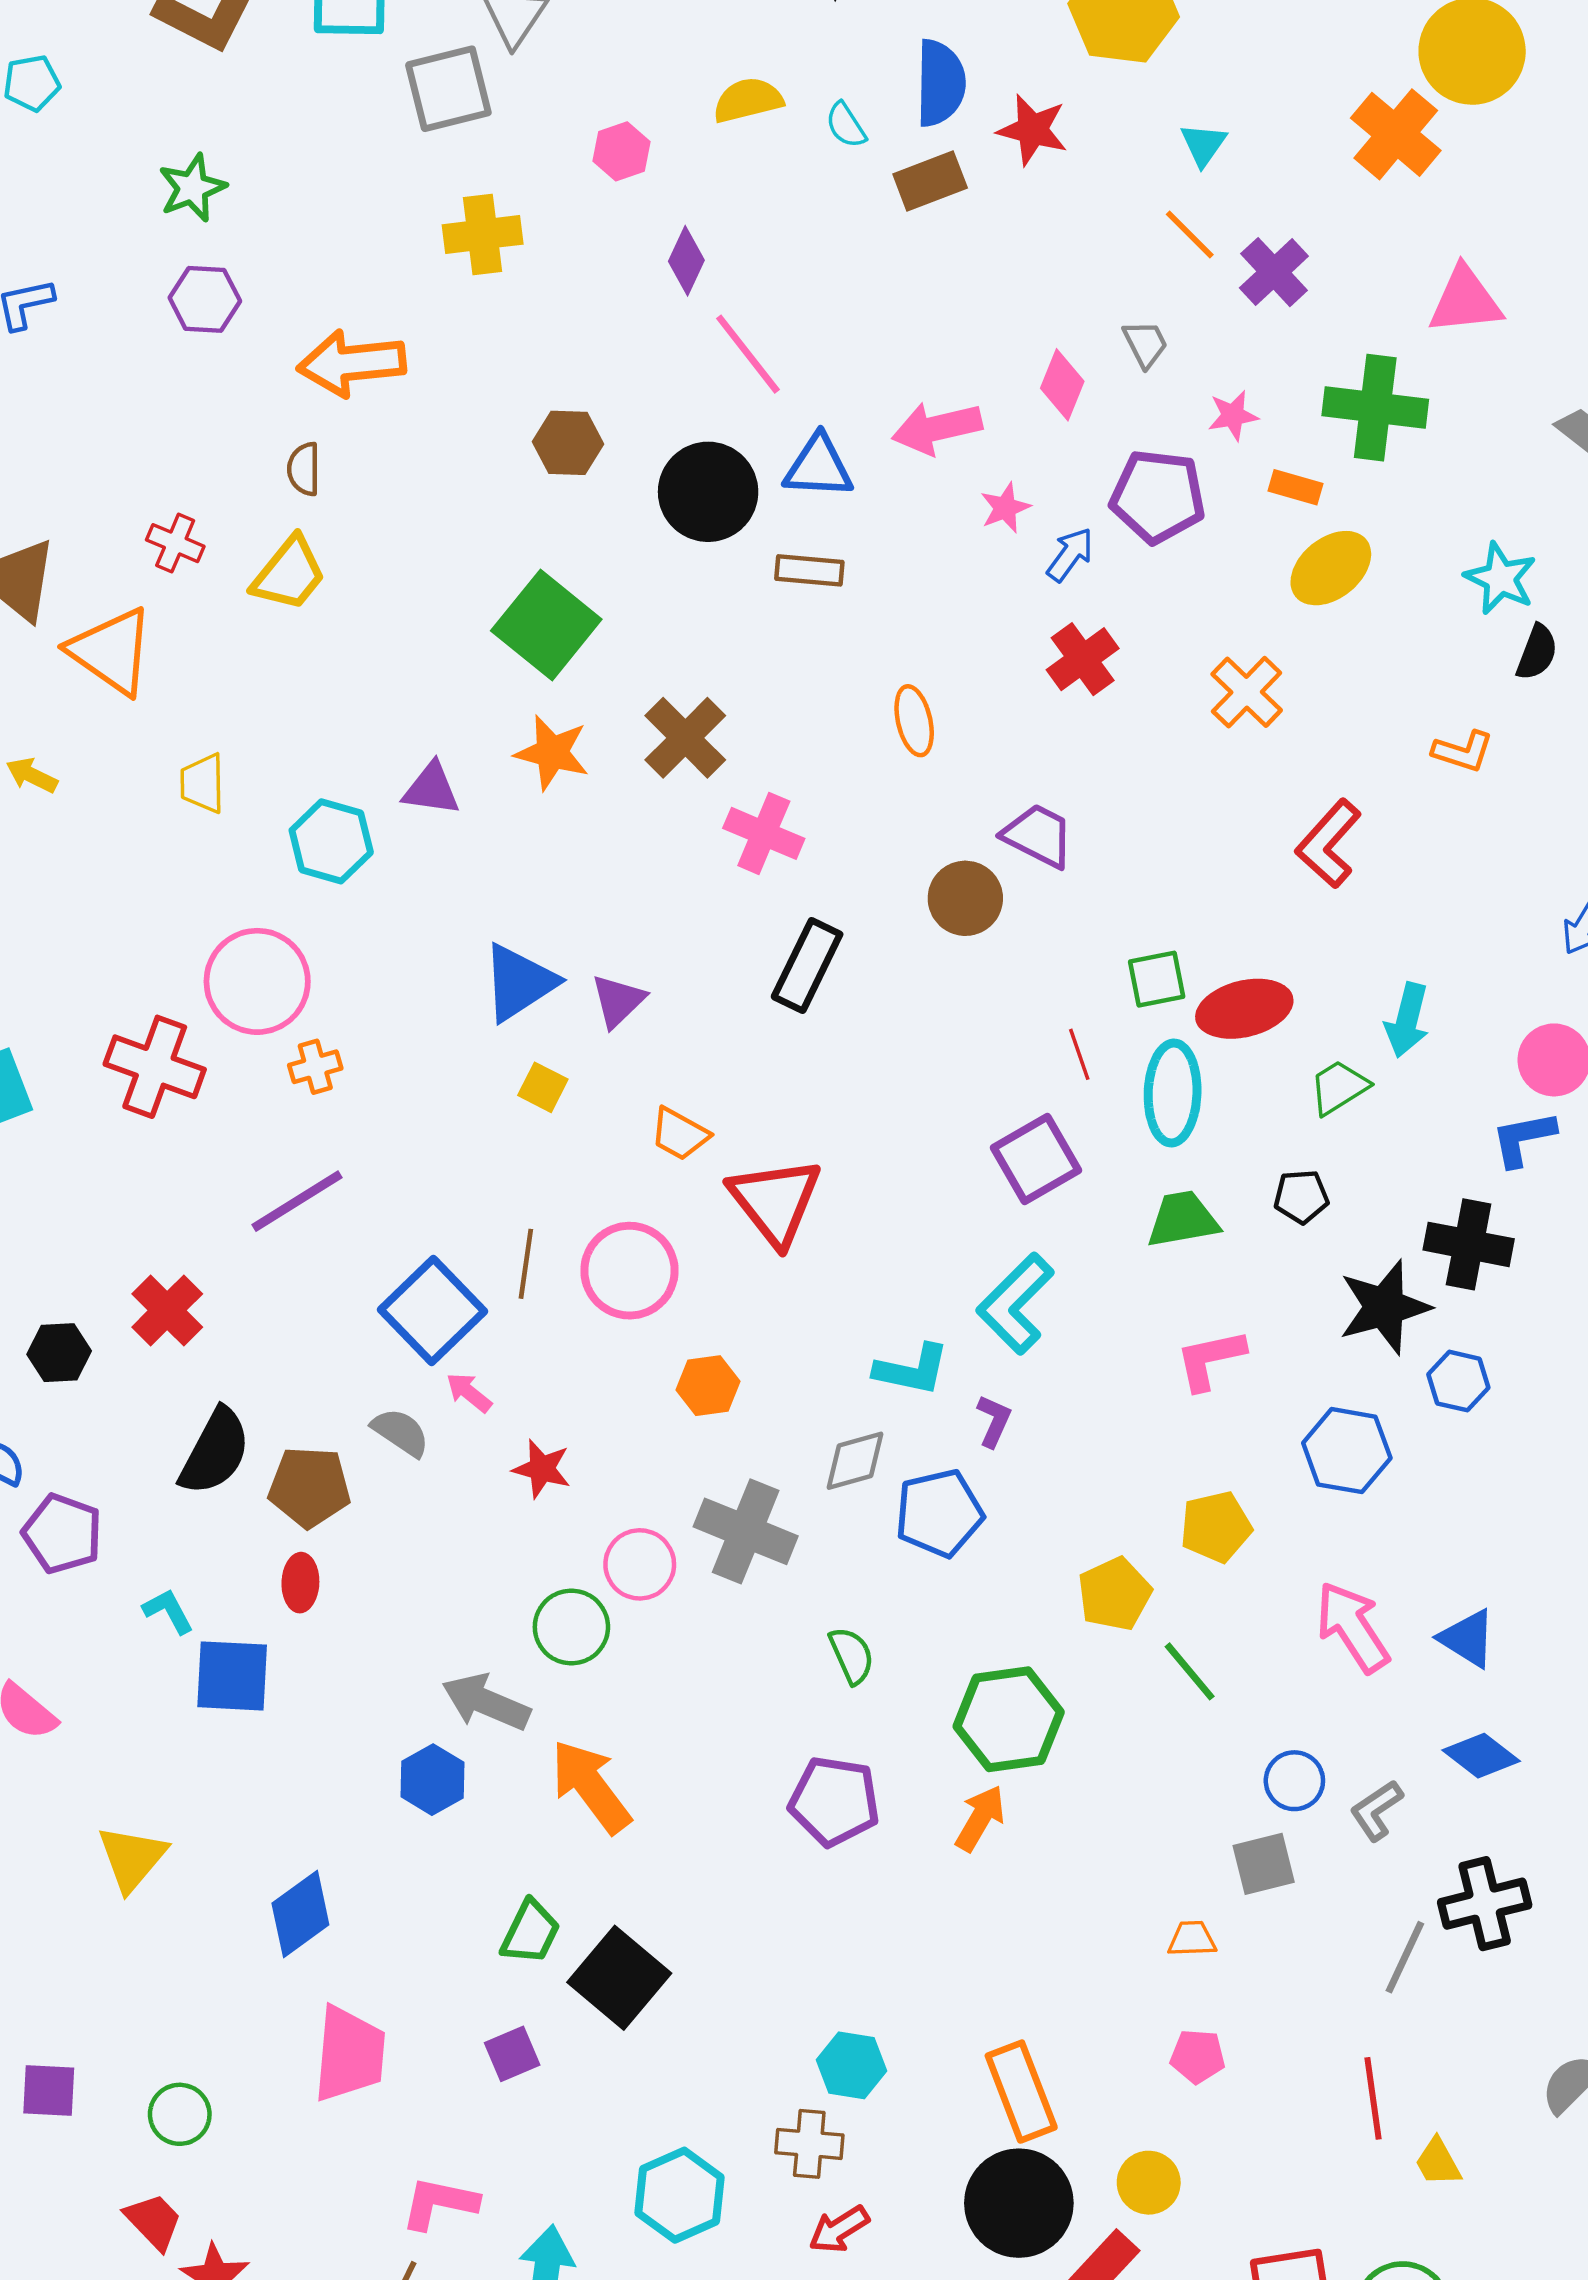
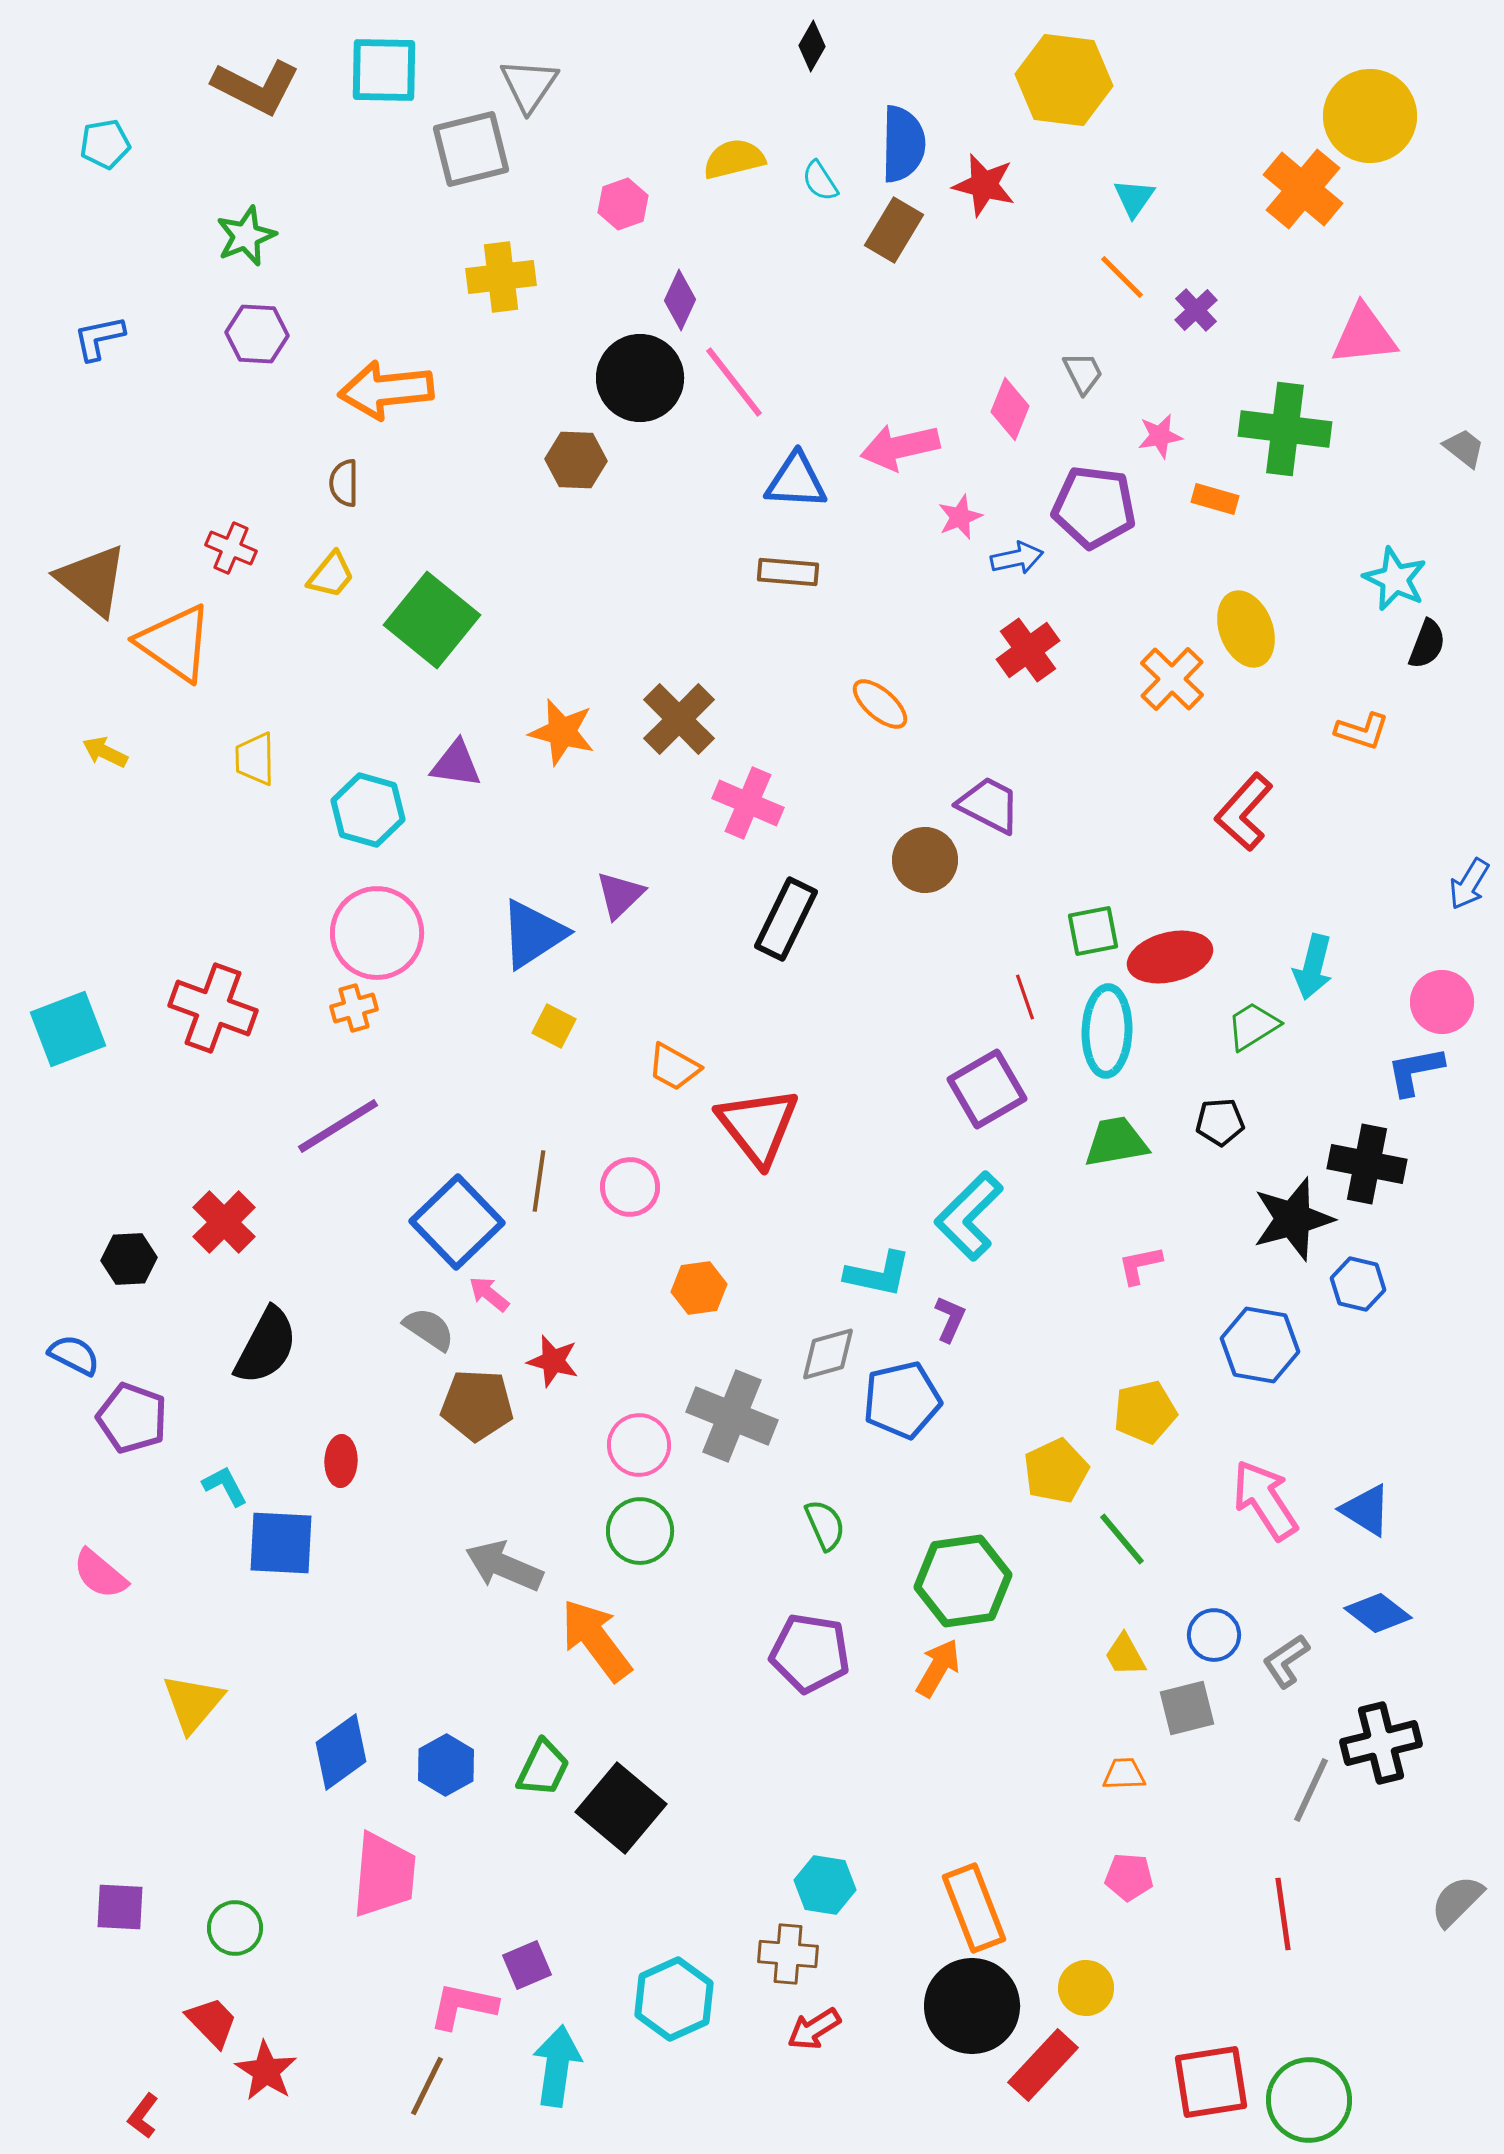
brown rectangle: (930, 181) -> (894, 230), turned -38
purple cross: (1274, 272) -> (1196, 310), size x0.7
black circle: (708, 492) -> (640, 378), moved
blue arrow: (1070, 554) -> (1017, 558), turned 42
yellow ellipse: (1331, 568) -> (1246, 629), moved, turned -72
yellow trapezoid: (289, 574) -> (331, 575), size x0.7
green square: (546, 625) -> (432, 620), moved
orange ellipse: (914, 721) -> (880, 704), turned -36
pink circle: (257, 981) -> (377, 933), moved
purple triangle: (618, 1001) -> (620, 895), moved
pink circle: (629, 1271) -> (630, 1187), size x0.7
pink L-shape: (1210, 1359) -> (1140, 1265), size x0.7
brown pentagon: (310, 1487) -> (477, 1405), moved
green circle: (571, 1627) -> (640, 1531), moved
blue hexagon: (432, 1780) -> (446, 1765), moved
purple square: (512, 2054) -> (527, 1965), moved
yellow trapezoid: (1438, 2162) -> (1125, 1655), moved

